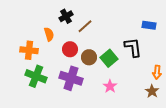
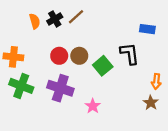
brown line: (85, 26) -> (76, 17), moved
orange semicircle: (49, 34) -> (35, 21), moved
brown circle: (89, 57) -> (79, 56), moved
pink star: (110, 86) -> (93, 106), moved

